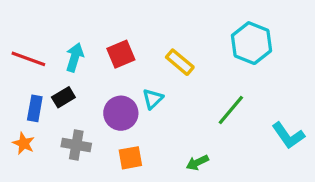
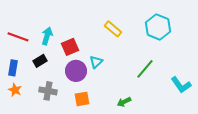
red square: (121, 54) -> (70, 47), moved
yellow rectangle: (180, 62) -> (113, 29), moved
blue rectangle: (35, 108) -> (13, 68), moved

